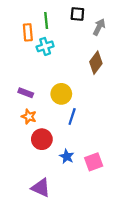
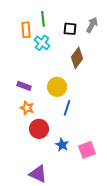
black square: (77, 14) -> (70, 29), moved
cyan cross: (45, 46) -> (42, 43), turned -35
brown diamond: (96, 63) -> (77, 58), moved

